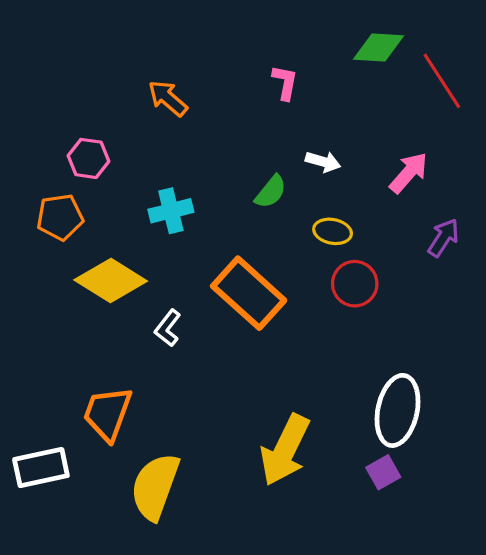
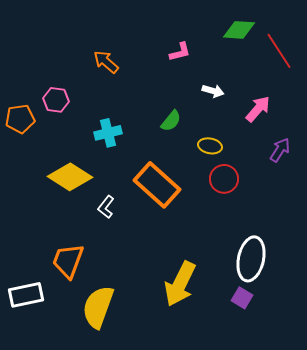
pink L-shape: (285, 82) -> (180, 52), turned 65
white arrow: (323, 162) -> (213, 91), moved
orange pentagon: (60, 217) -> (20, 119), moved
purple square: (383, 472) -> (242, 298), turned -30

